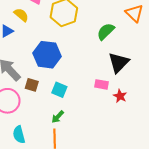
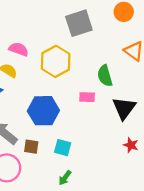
green semicircle: (106, 31) -> (105, 76), turned -54
pink rectangle: (101, 84) -> (87, 97), moved

